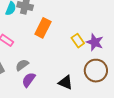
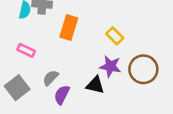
purple star: (95, 42) -> (110, 66), moved
black triangle: (66, 83) -> (95, 85), moved

